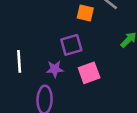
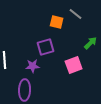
pink square: (89, 73) -> (74, 65), moved

